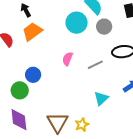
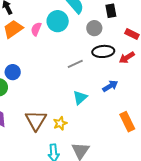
gray circle: (104, 27) -> (94, 28), moved
pink semicircle: (67, 59) -> (36, 29), moved

